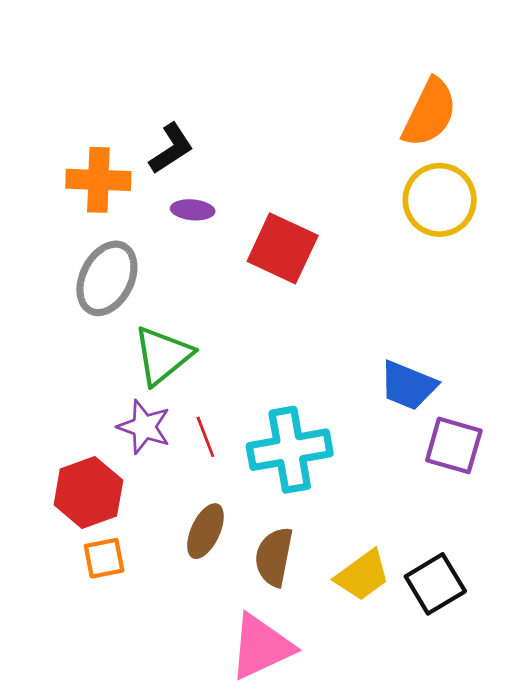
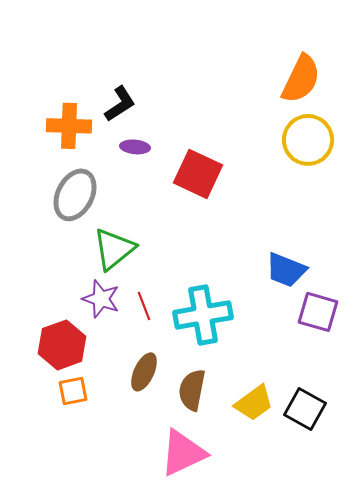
black square: (435, 584) -> (305, 409), turned -30

